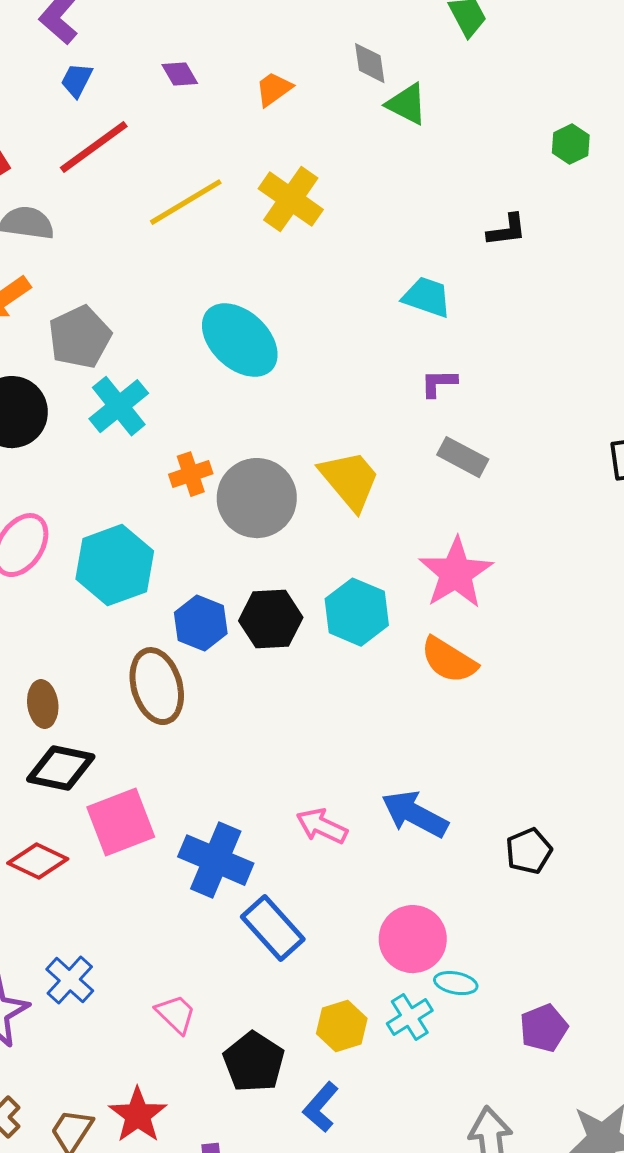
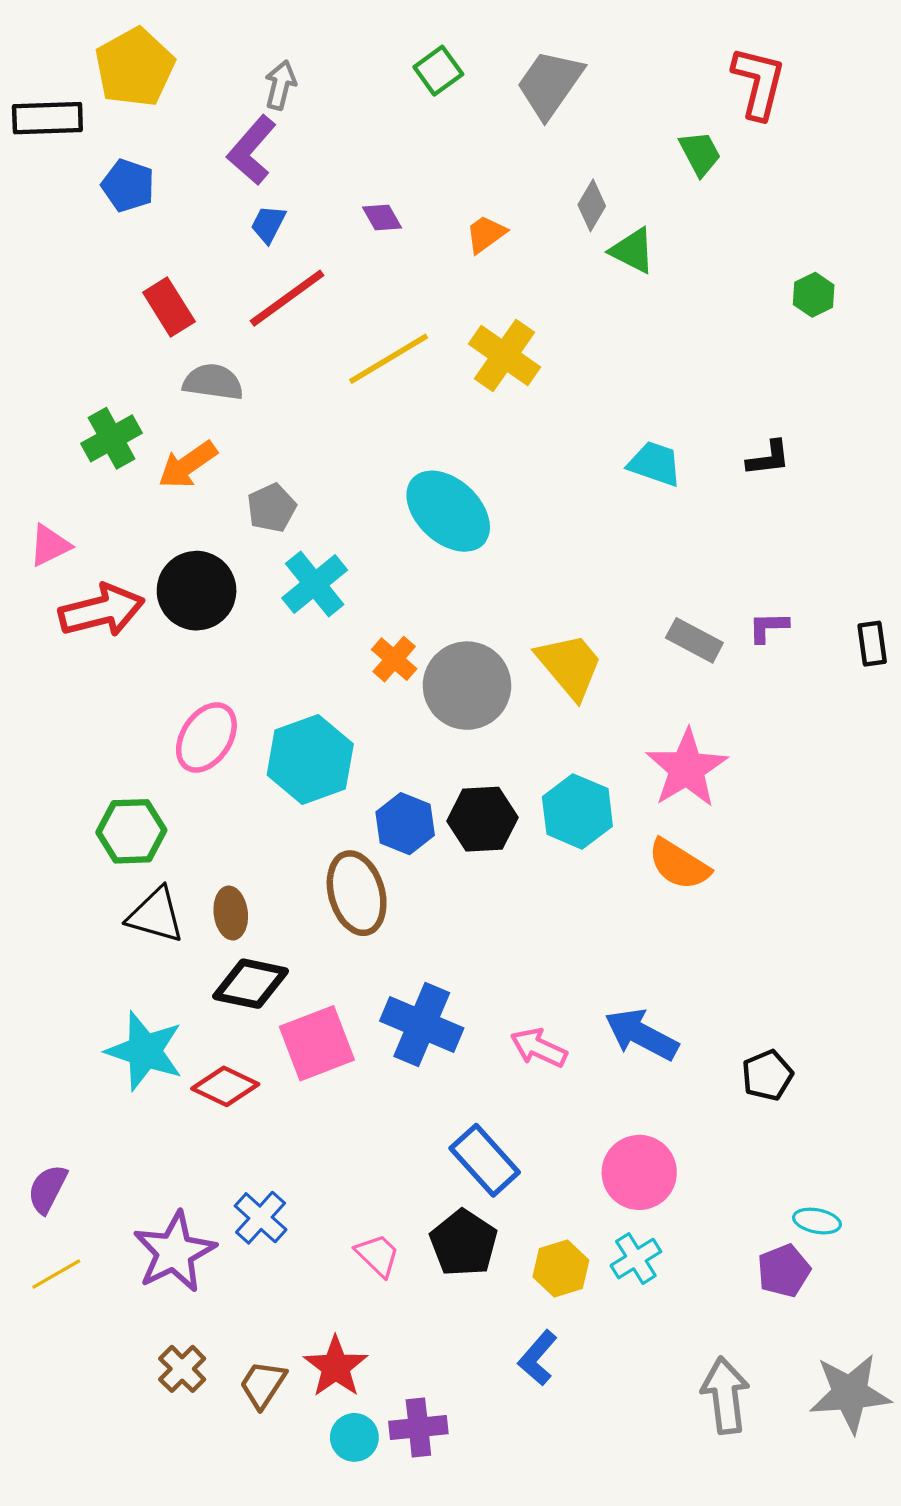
gray diamond: (370, 63) -> (592, 205), turned 39
black L-shape: (507, 230) -> (768, 458), moved
gray pentagon: (80, 337) -> (272, 508), size x0.7
purple L-shape: (439, 383) -> (768, 627), moved
orange cross: (191, 474) -> (394, 659), turned -30
blue cross: (216, 860) -> (422, 1025), moved
cyan ellipse: (456, 983) -> (817, 1221), moved
black pentagon: (254, 1062) -> (464, 1243), moved

